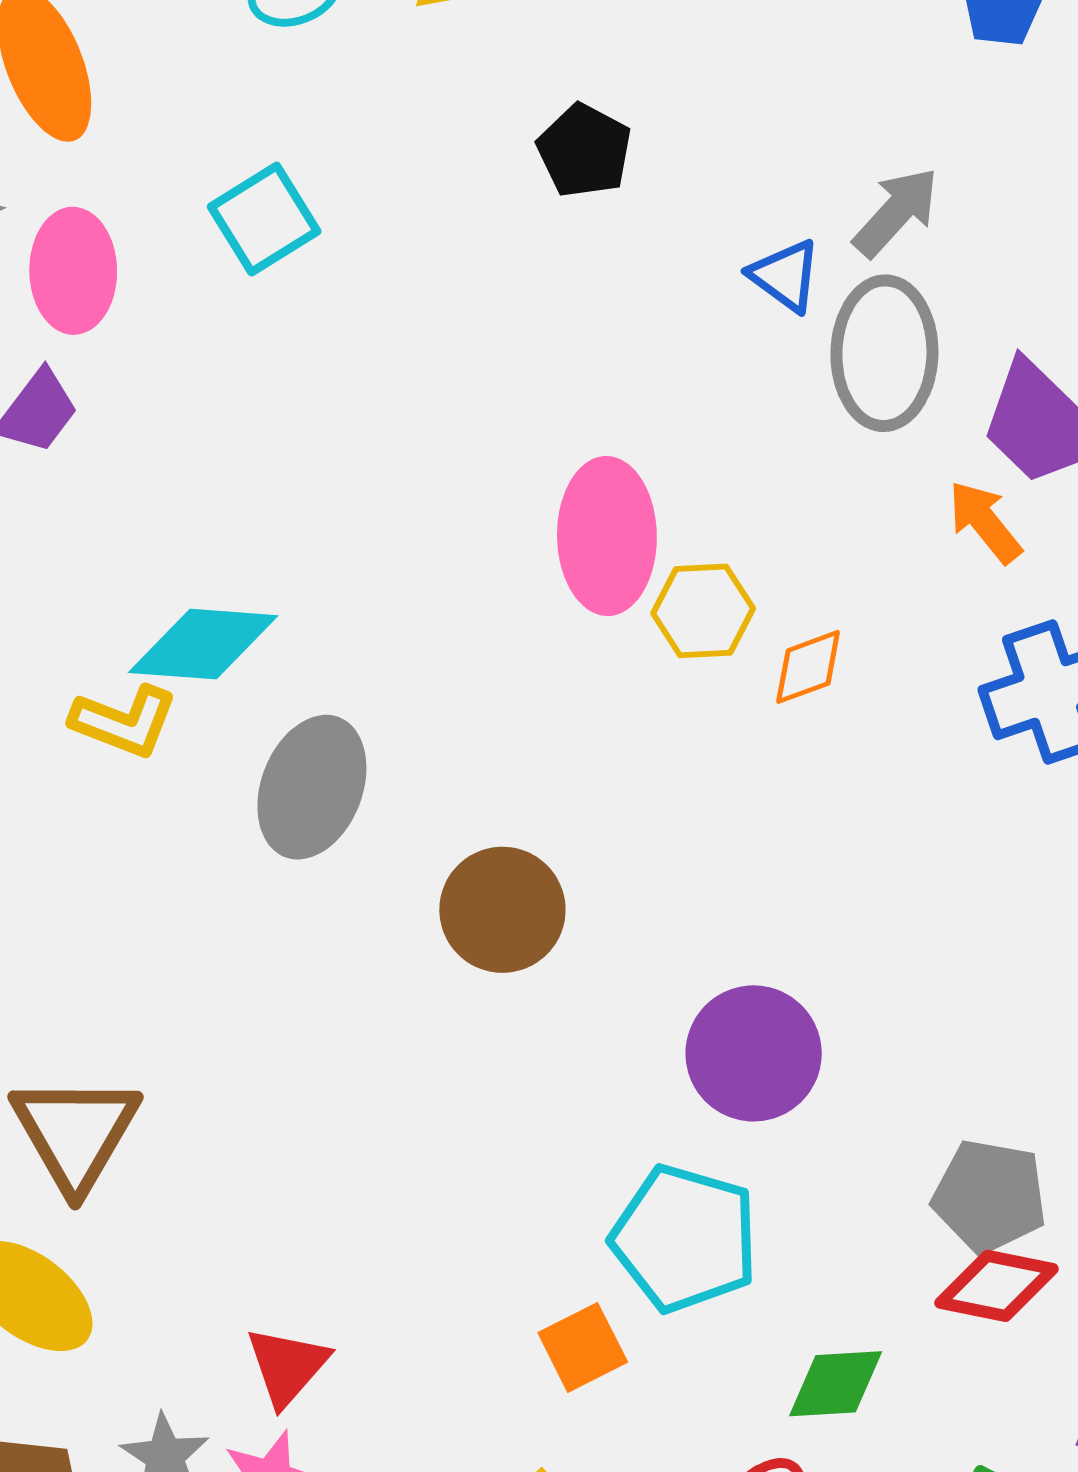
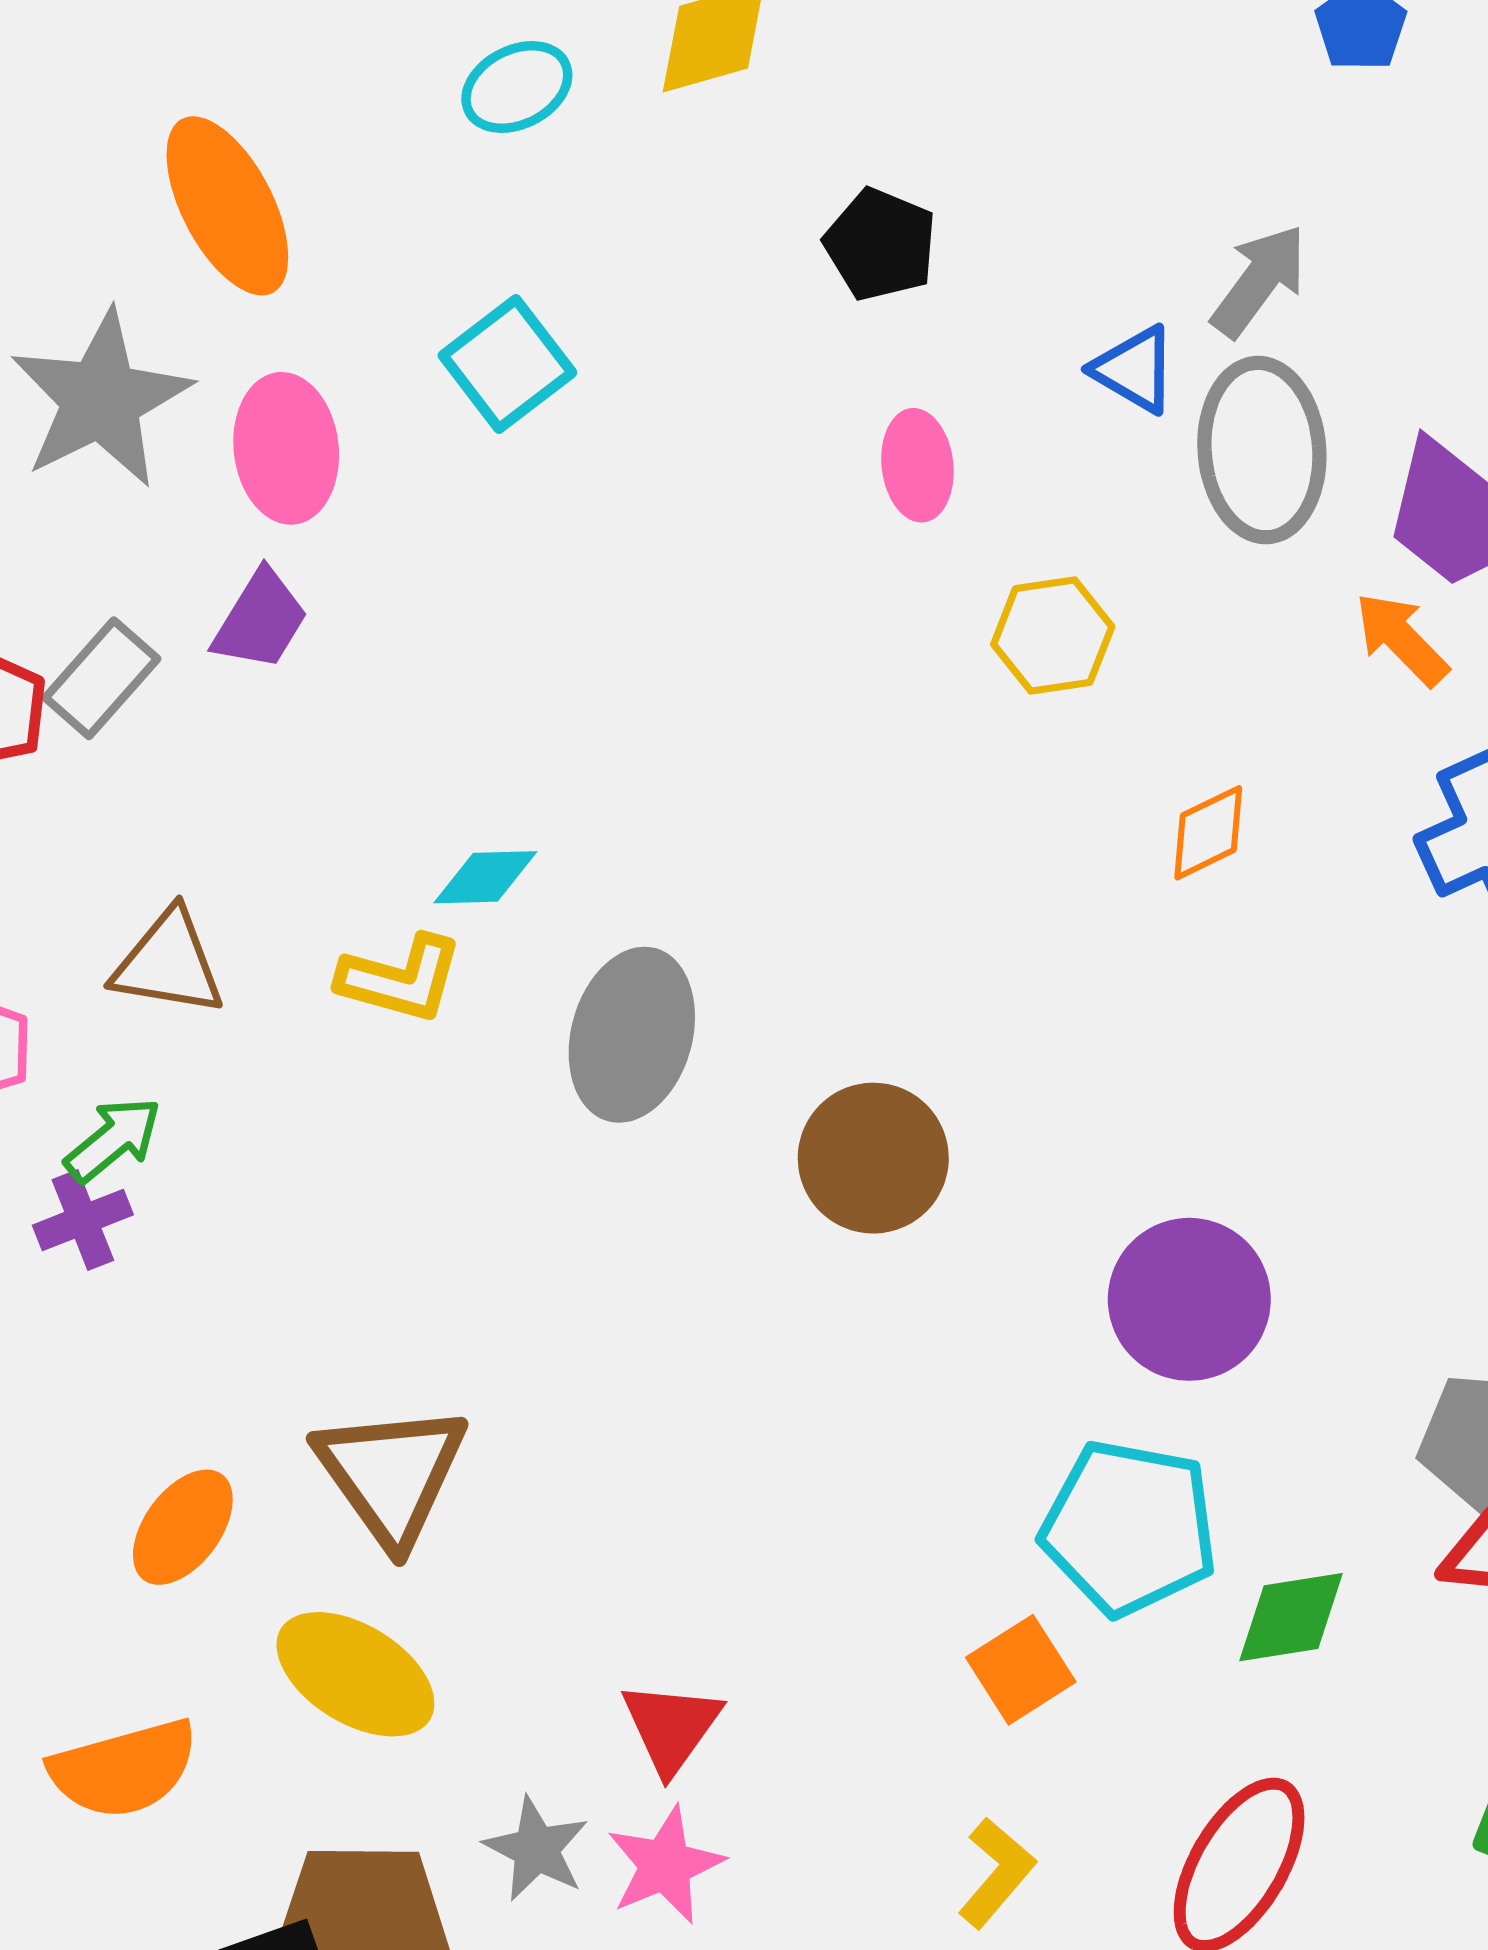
pink ellipse: (607, 536) -> (917, 465), moved, size x0.6
yellow hexagon: (703, 611) -> (1053, 635), moved
cyan diamond: (203, 644) -> (485, 877), size x0.6
green diamond: (836, 1384) -> (1291, 1617), moved

